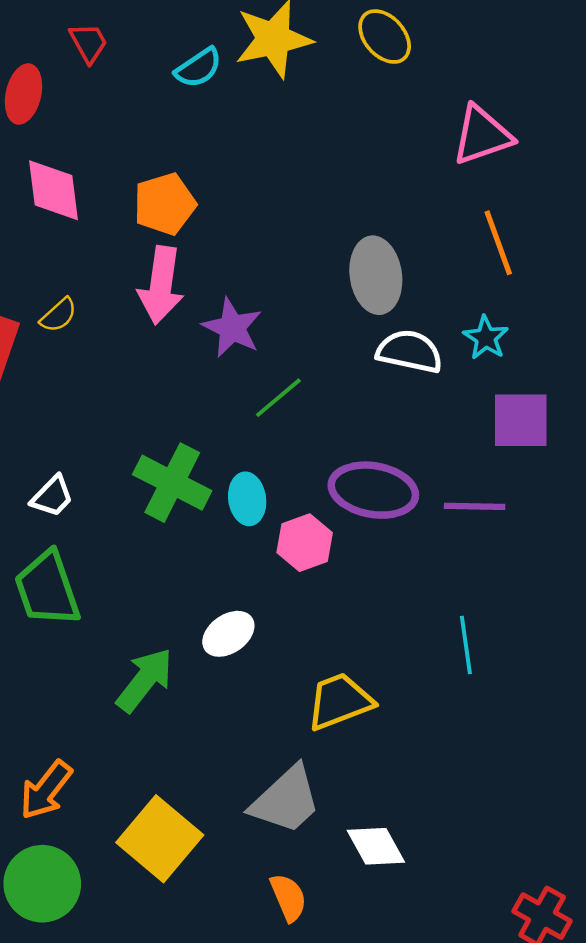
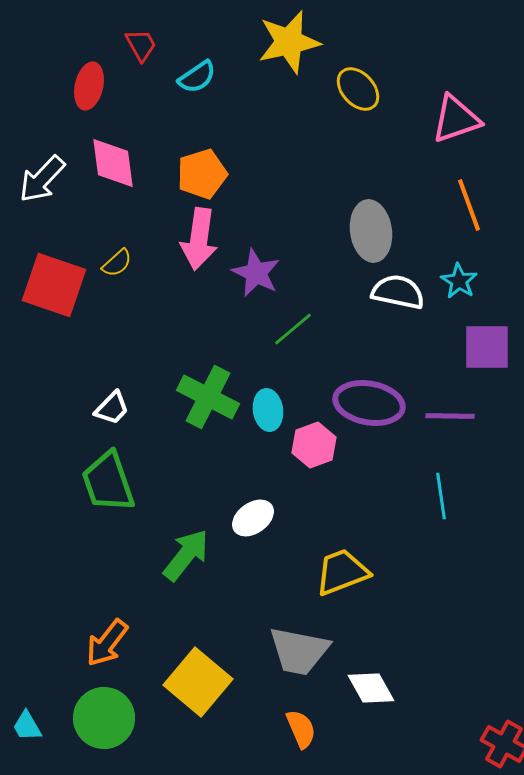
yellow ellipse: (385, 37) -> (358, 89), moved
cyan semicircle: (198, 68) -> (197, 77), moved
cyan line: (466, 645) -> (441, 496), moved
gray trapezoid: (286, 800) -> (299, 651), turned 54

